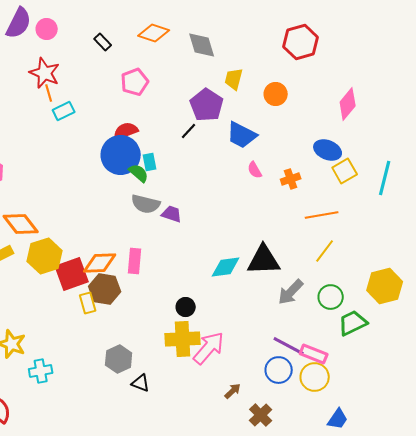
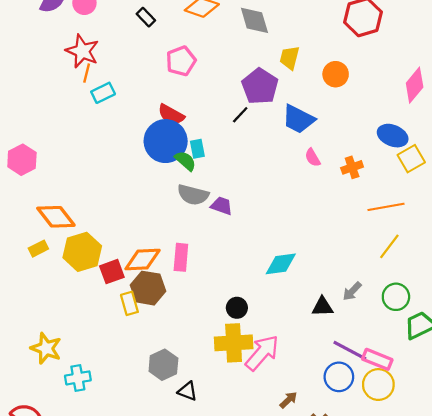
orange line: (49, 93) -> (87, 73), turned 30
red semicircle: (126, 131) -> (171, 115), turned -130
black triangle: (264, 260) -> (322, 307), moved, size x0.6
red square: (72, 274) -> (112, 272), size x0.7
gray arrow: (291, 292) -> (352, 291), size x0.7

